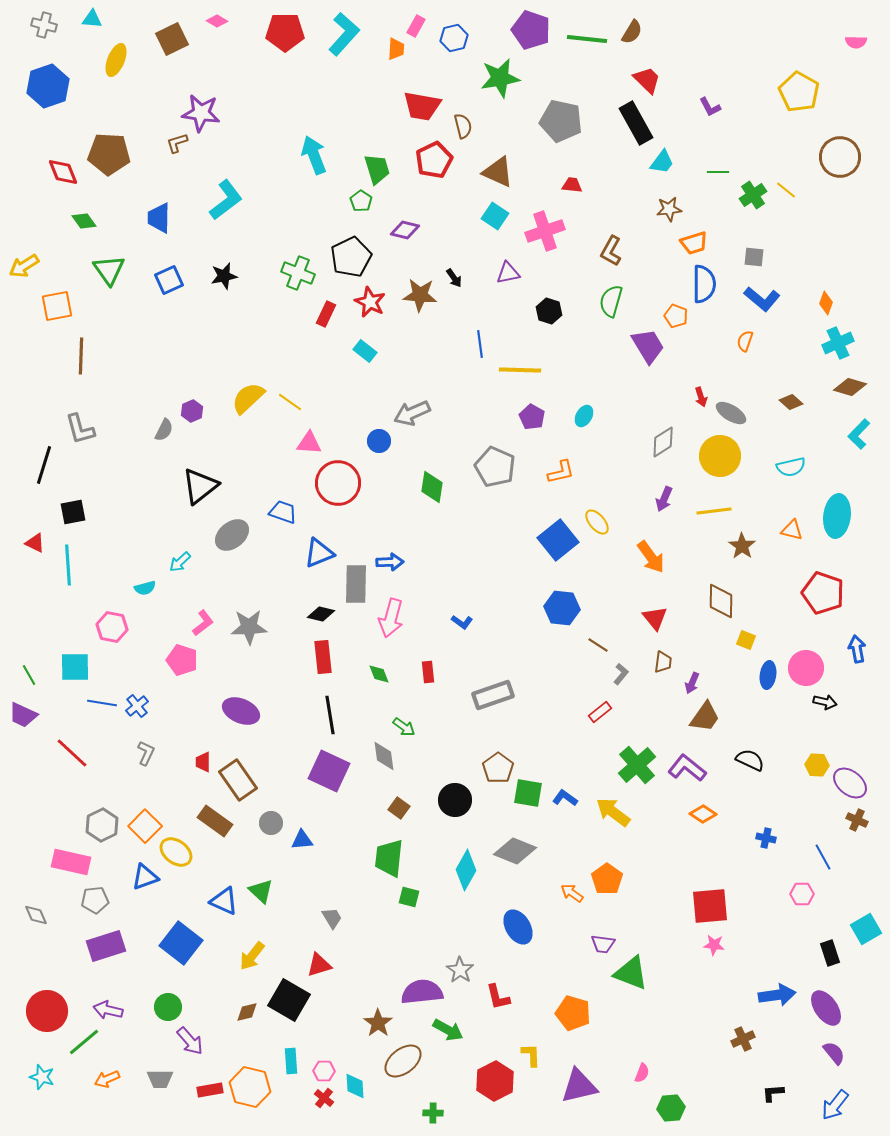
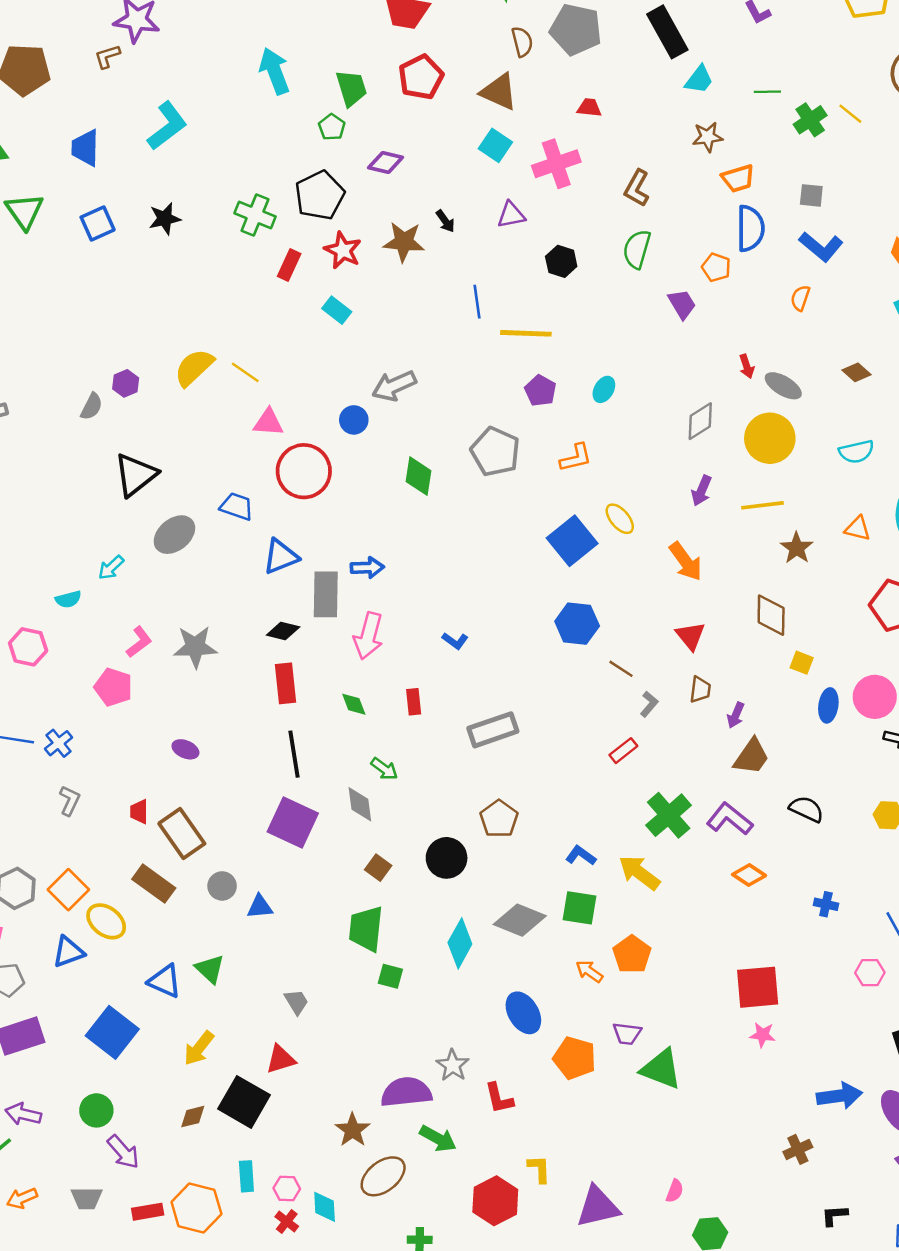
brown semicircle: (463, 126) -> (522, 42), moved
purple trapezoid: (648, 346) -> (682, 304), size x0.7
purple ellipse: (241, 711) -> (185, 749), size x0.6
green square: (528, 793) -> (580, 908), moved
orange pentagon: (573, 1013) -> (575, 1058), moved

